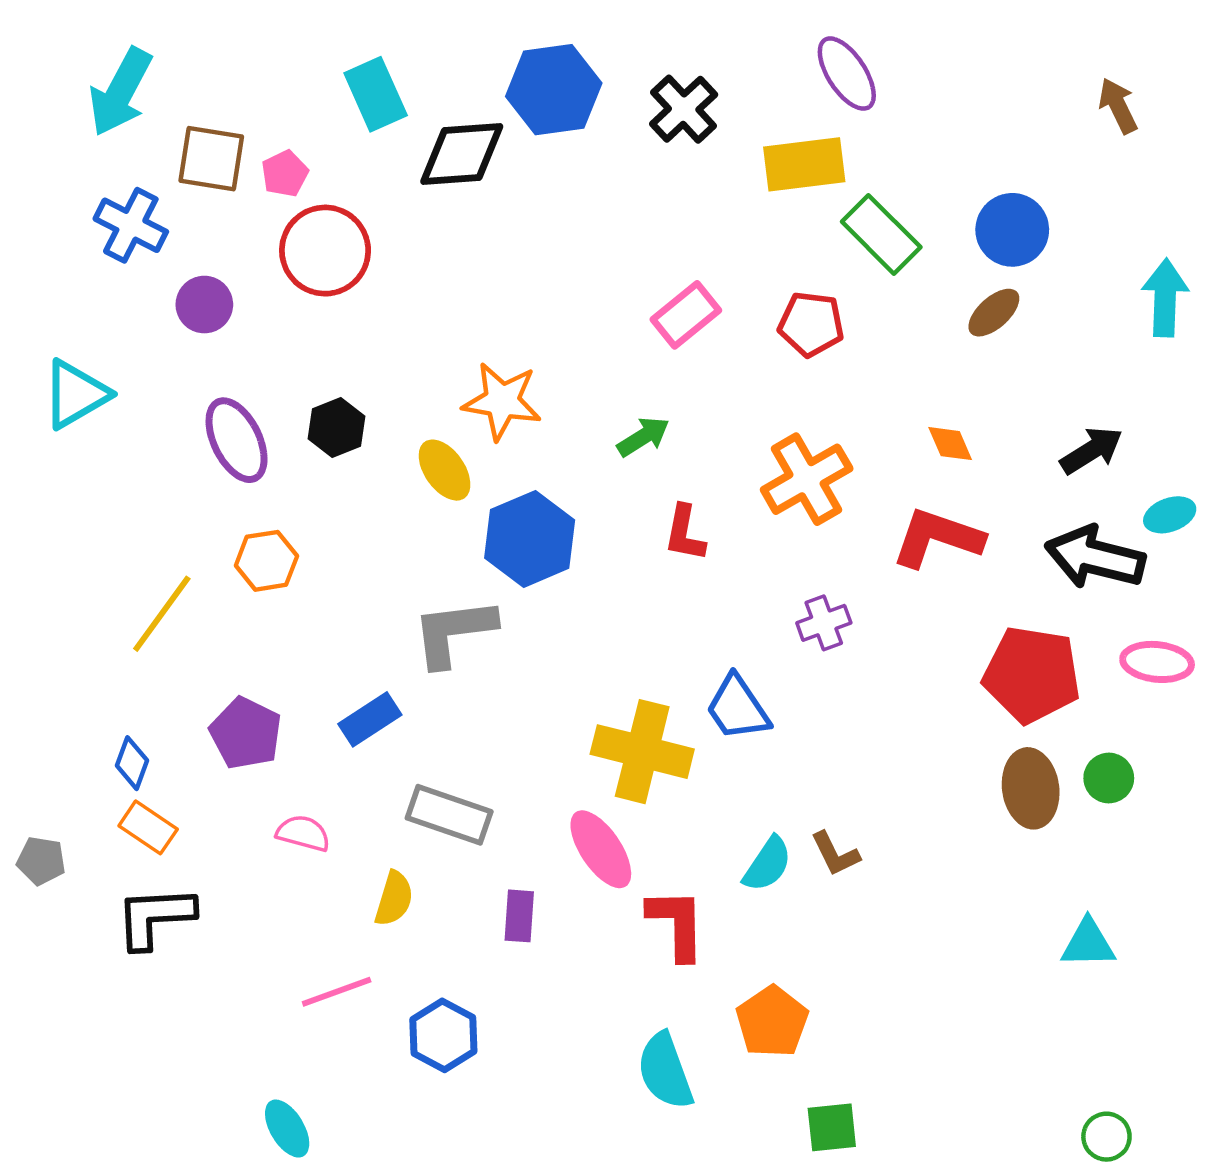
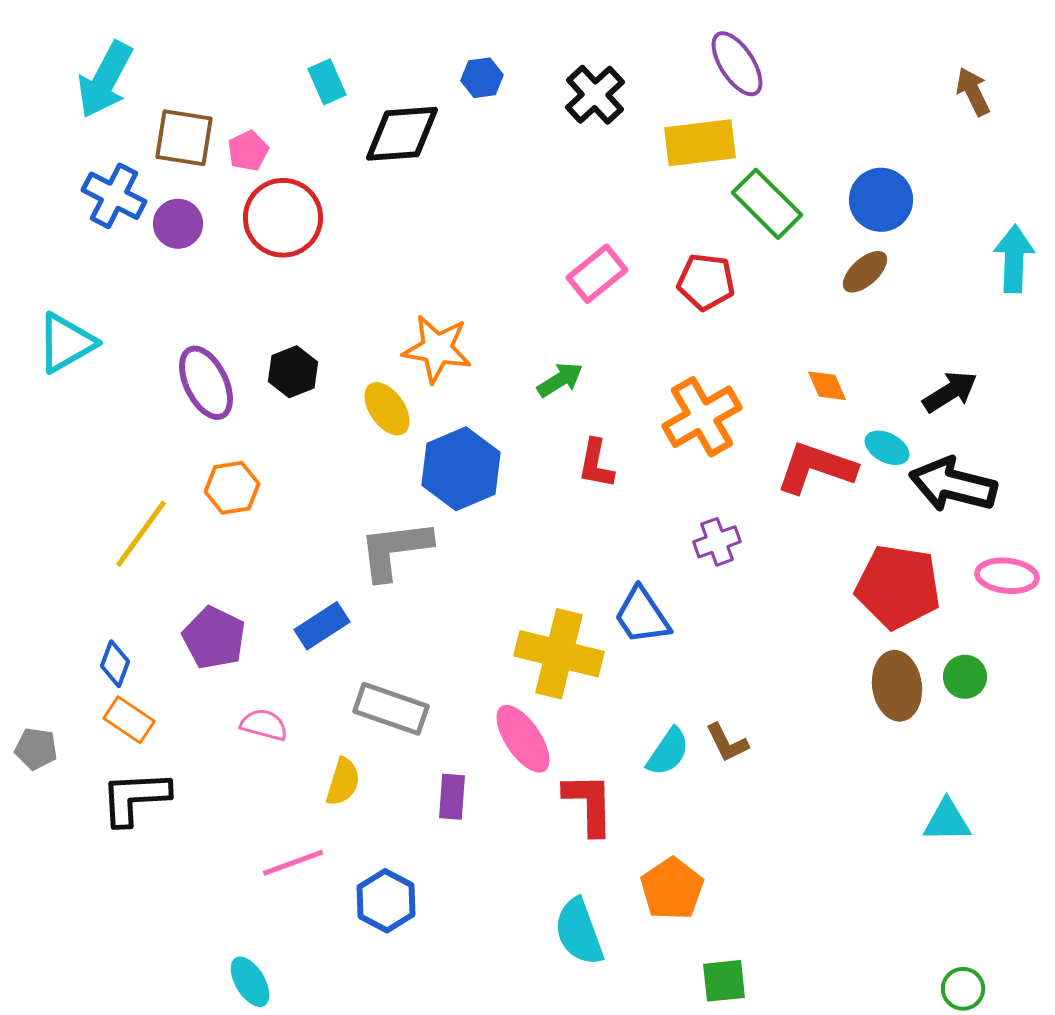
blue hexagon: (554, 90) -> (482, 78), size x0.5
cyan rectangle: (376, 94) -> (327, 82), size x0.7
purple circle: (204, 305) -> (178, 224), moved
cyan ellipse: (1170, 515) -> (887, 448), moved, turned 48

